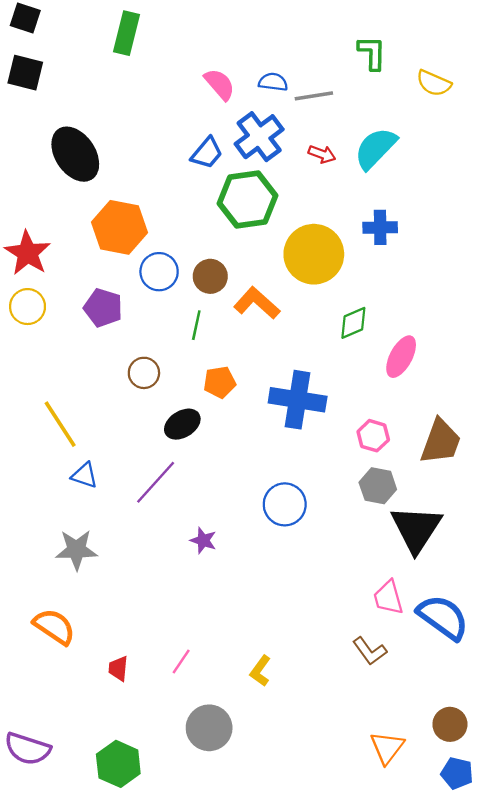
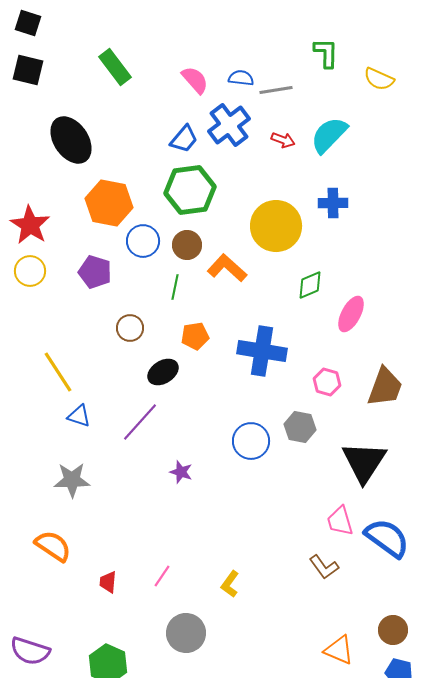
green rectangle: (126, 33) -> (115, 67), moved, turned -51
green hexagon: (247, 200) -> (190, 190), moved
gray hexagon: (378, 486) -> (300, 427), moved
orange triangle: (387, 748) -> (339, 650), turned -44

